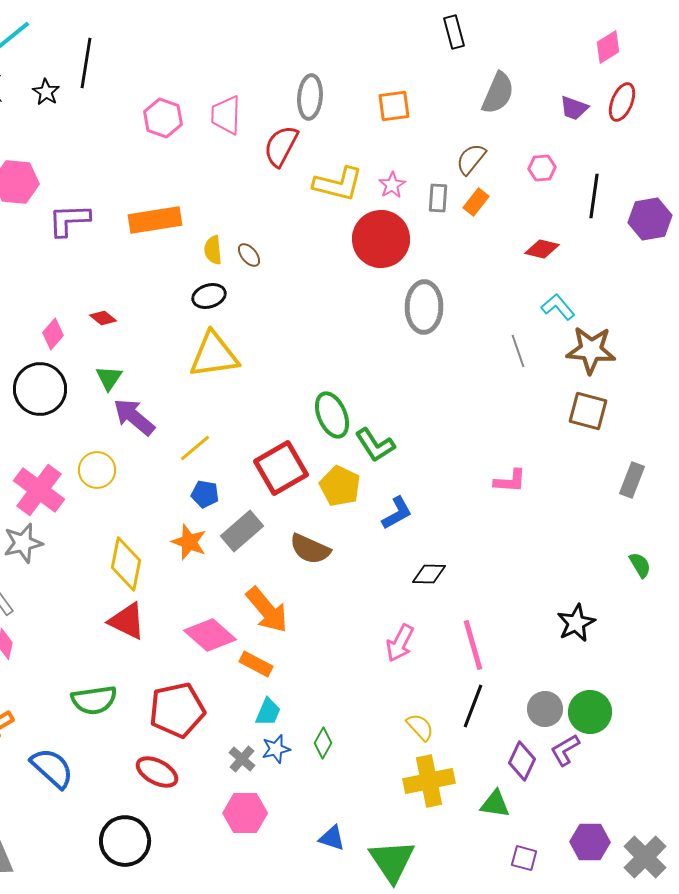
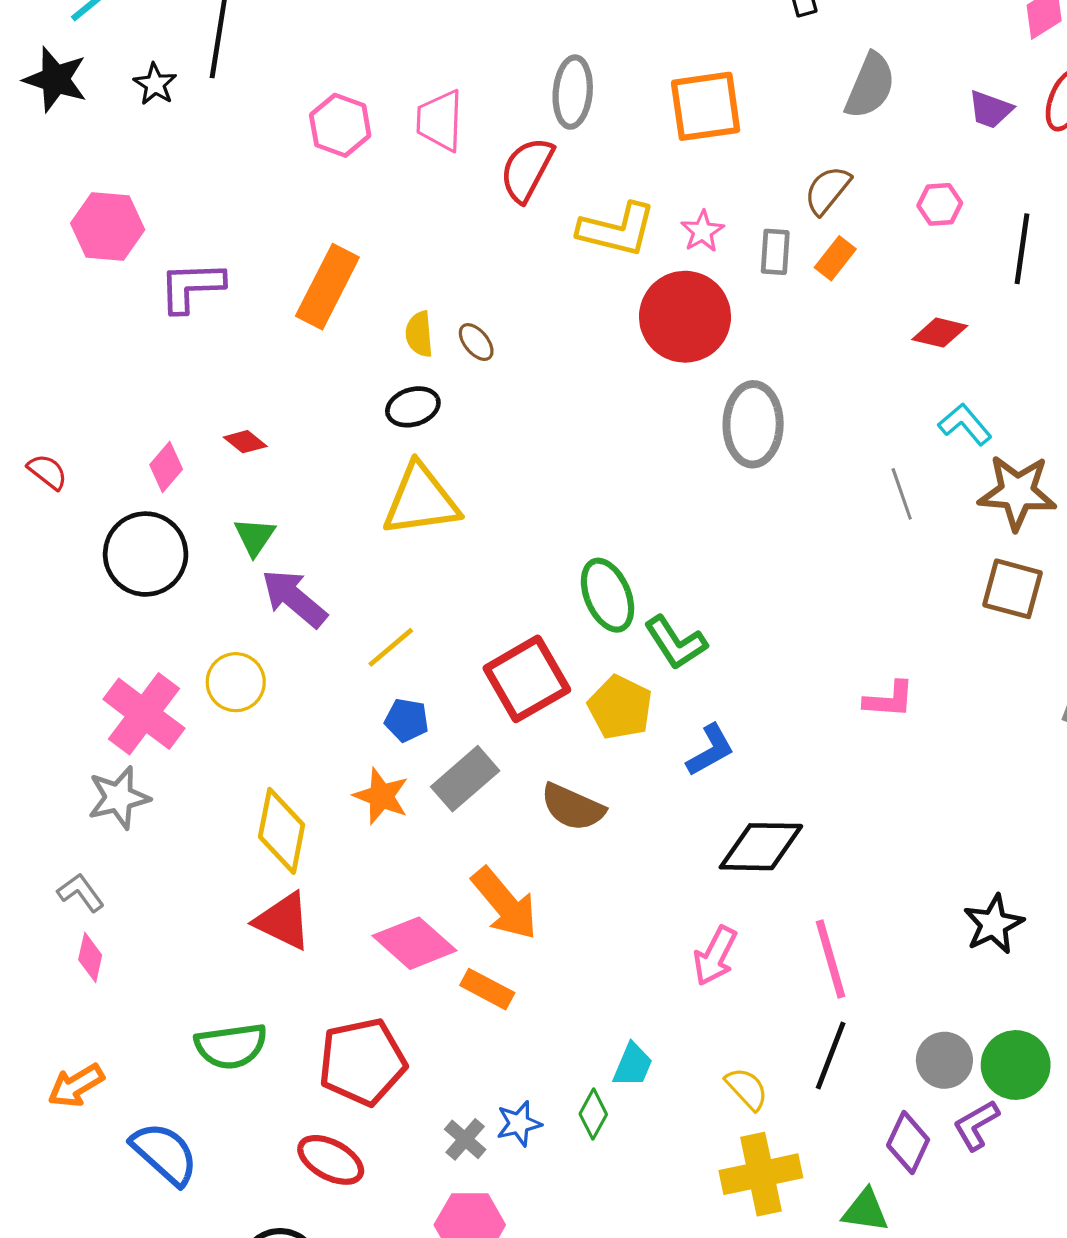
orange square: (394, 106) -> (706, 106), size x1.4
orange rectangle: (155, 220) -> (327, 287), turned -54
black diamond: (429, 574) -> (761, 847), size x1.6
cyan trapezoid: (268, 712) -> (633, 1065), moved

